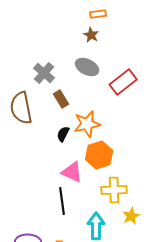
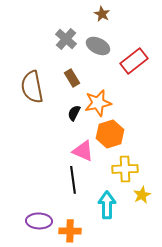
gray cross: (44, 73) -> (66, 39), moved

